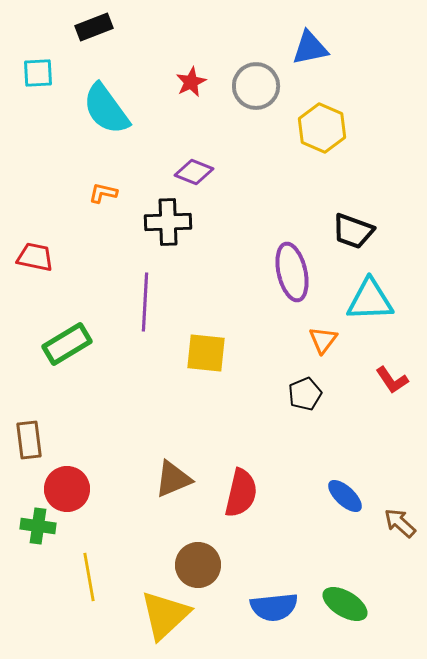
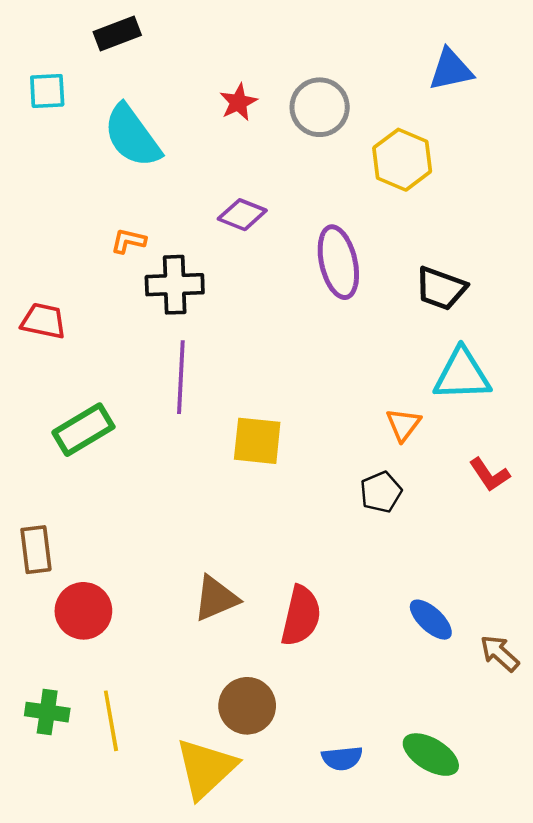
blue triangle: (310, 48) -> (451, 70), moved
black cross: (168, 222) -> (175, 285), moved
purple ellipse: (292, 272) -> (338, 262), moved
green cross: (38, 526) -> (47, 712), moved
blue semicircle: (274, 607) -> (342, 758), size x0.7

